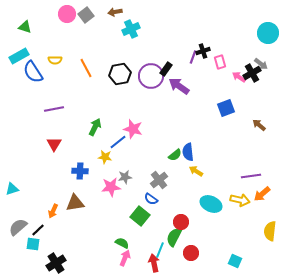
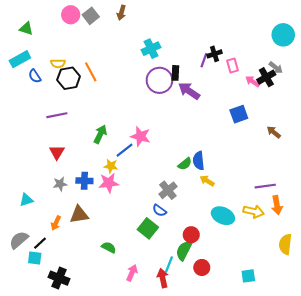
brown arrow: (115, 12) -> (121, 13), turned -64
cyan cross: (131, 29) -> (151, 49), moved
black rectangle: (166, 69) -> (175, 73), turned -32
blue semicircle: (33, 72) -> (35, 76), size x0.6
black hexagon: (120, 74) -> (69, 78), moved
gray star: (125, 177) -> (60, 184), moved
pink star: (111, 187) -> (109, 183), moved
cyan triangle: (12, 189) -> (26, 200), moved
orange arrow: (262, 194) -> (277, 205), turned -60
green semicircle: (122, 243) -> (109, 247), moved
cyan square: (235, 261) -> (248, 276), turned -32
black cross: (56, 263) -> (59, 278), turned -36

